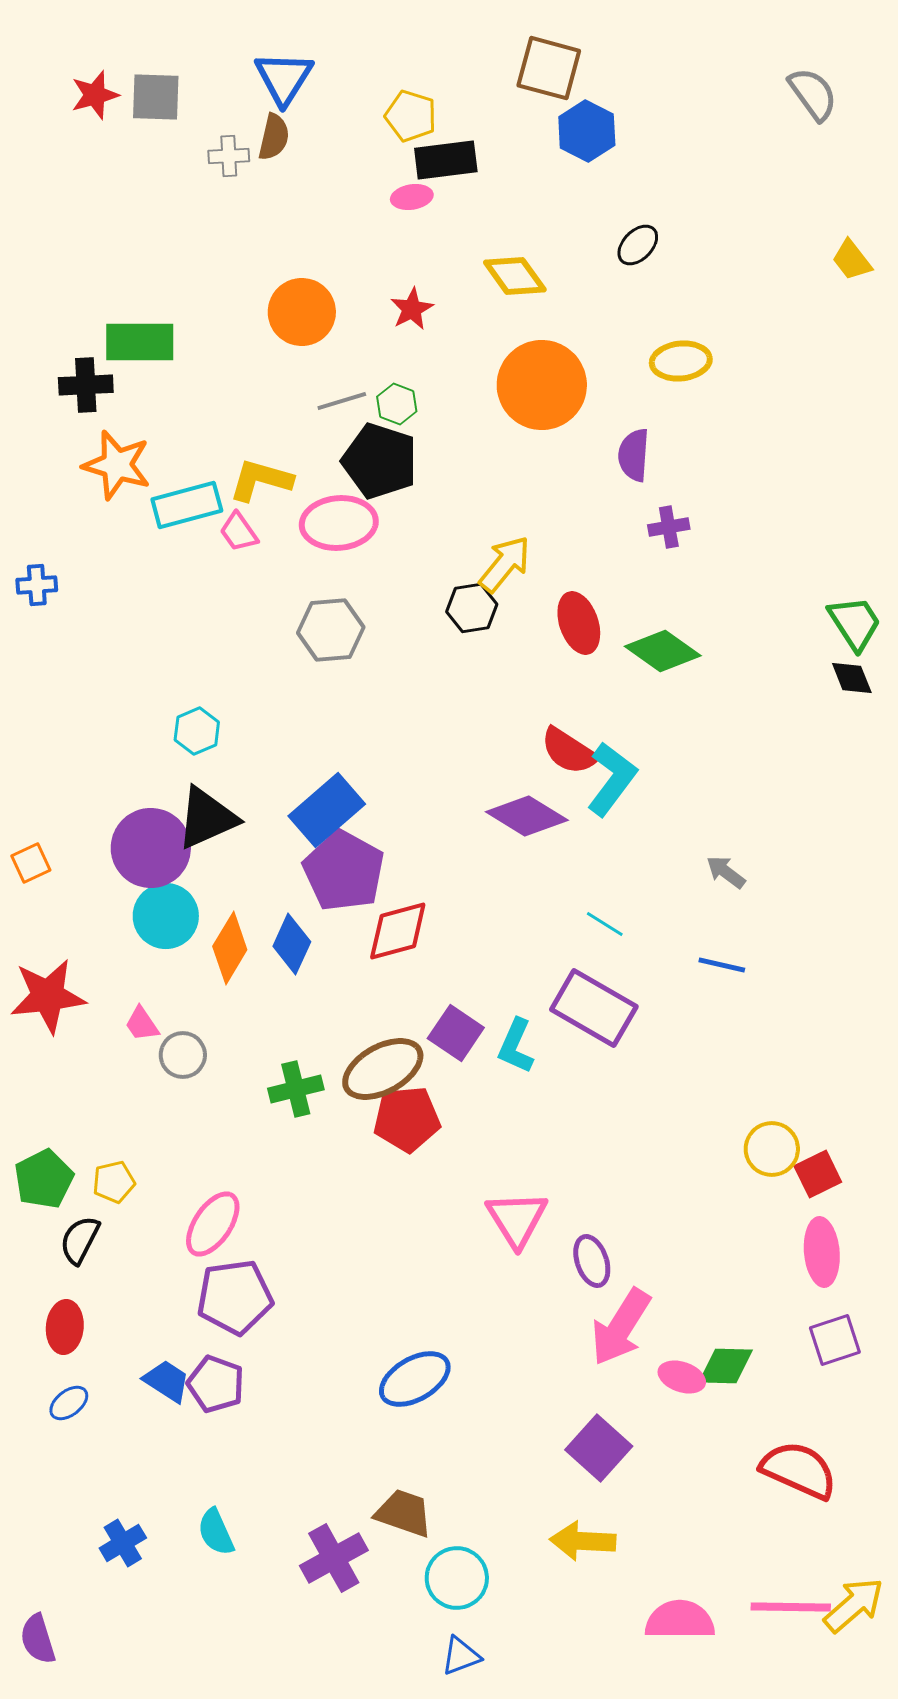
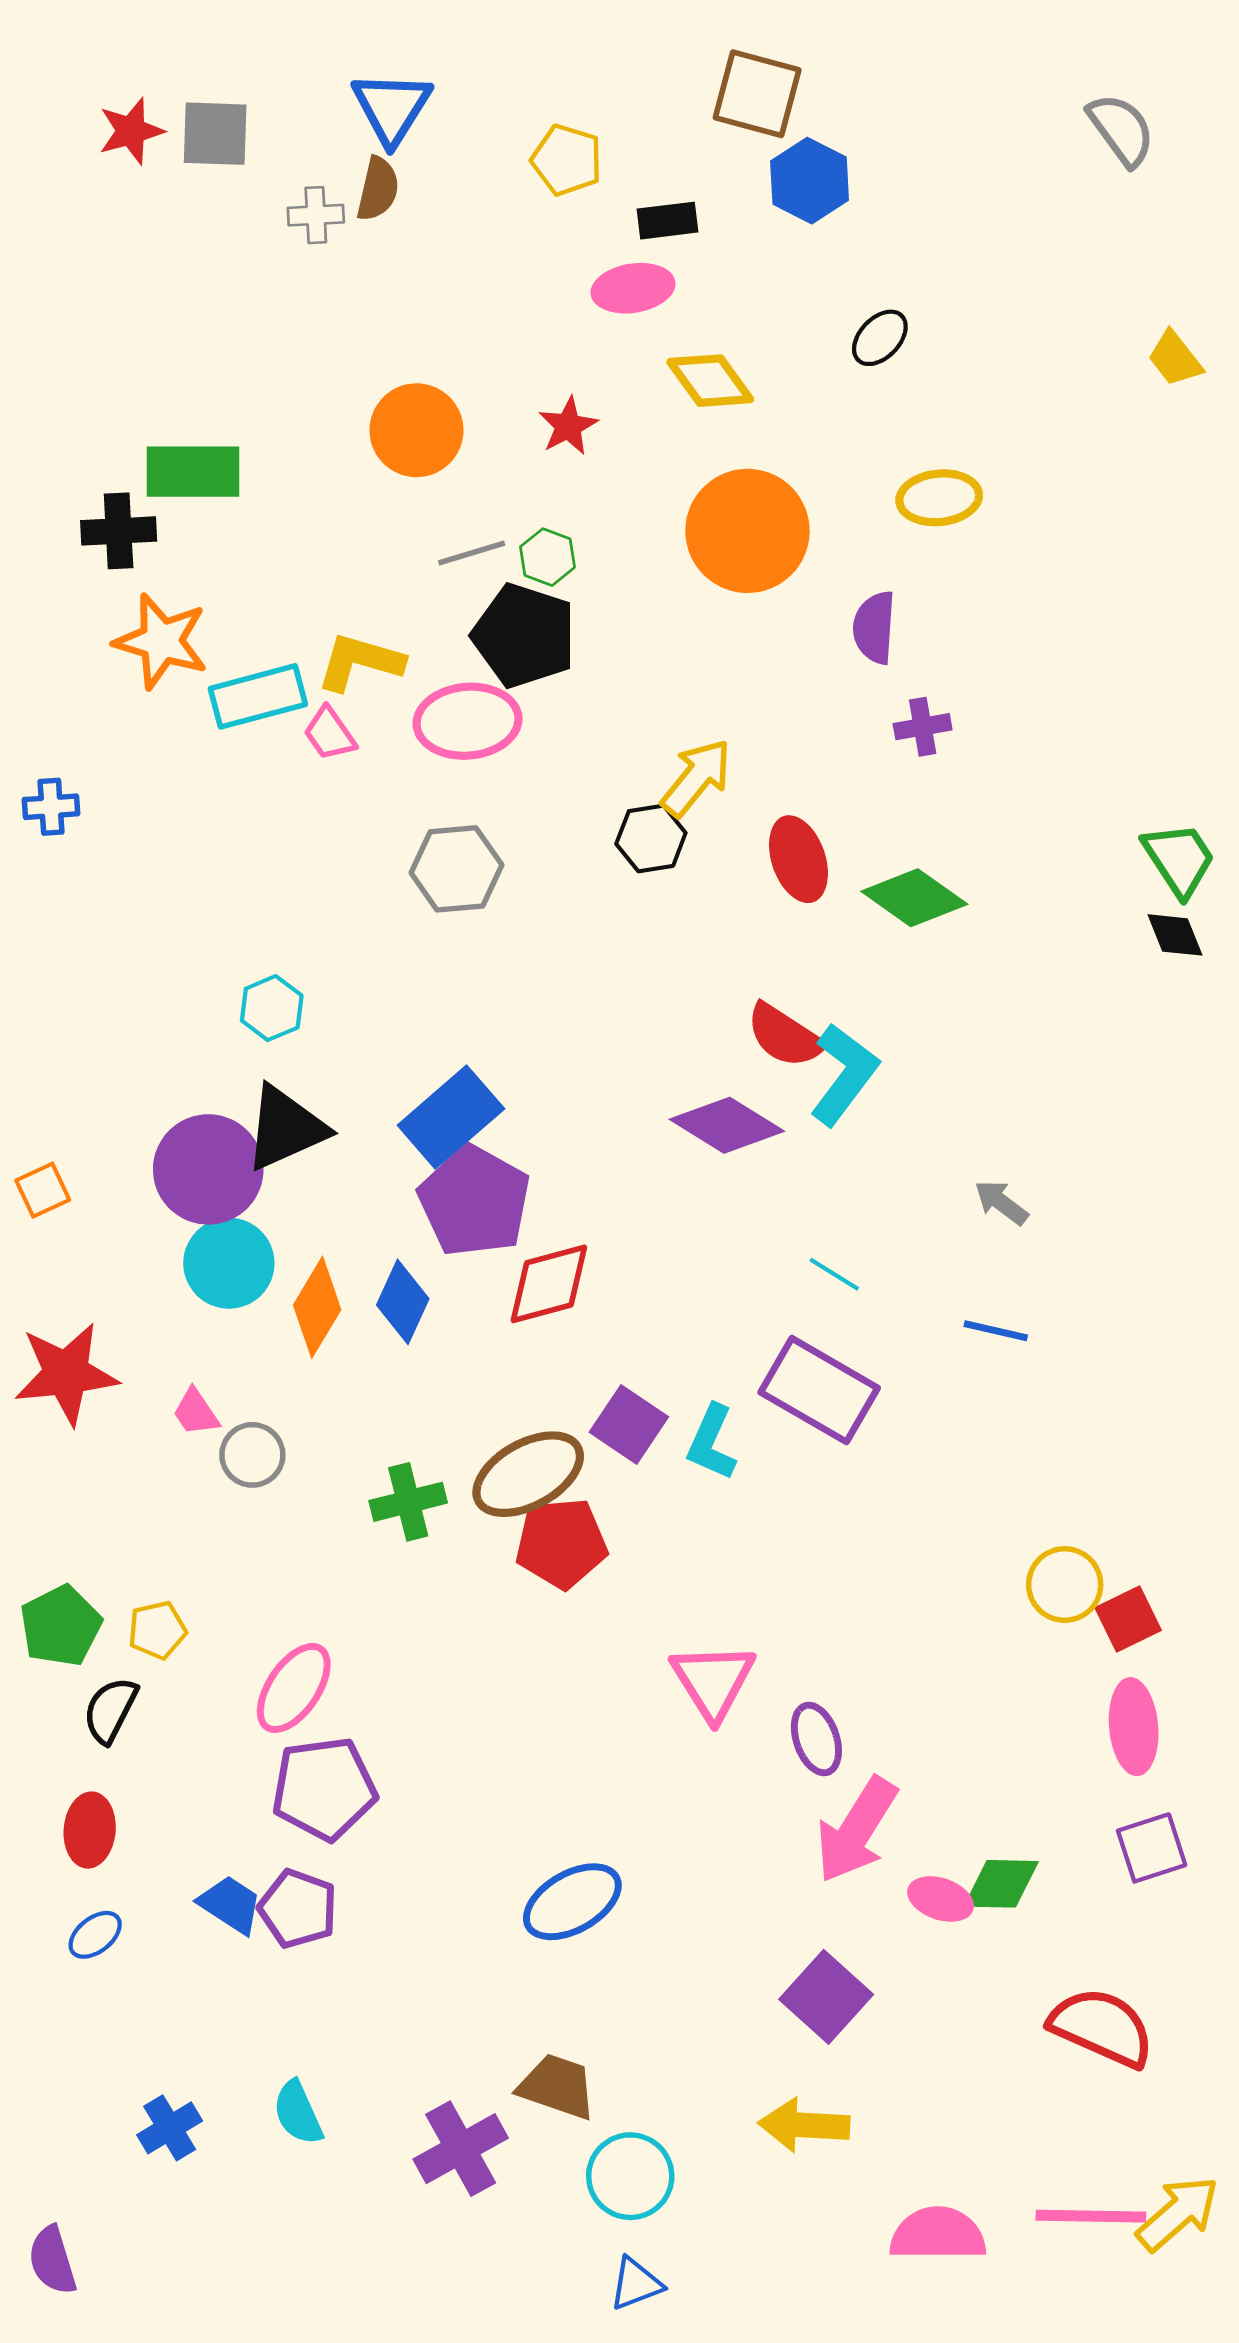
black rectangle: (446, 160) -> (667, 221), moved, size x0.7
pink ellipse: (412, 197) -> (633, 288), moved, size x1.4

